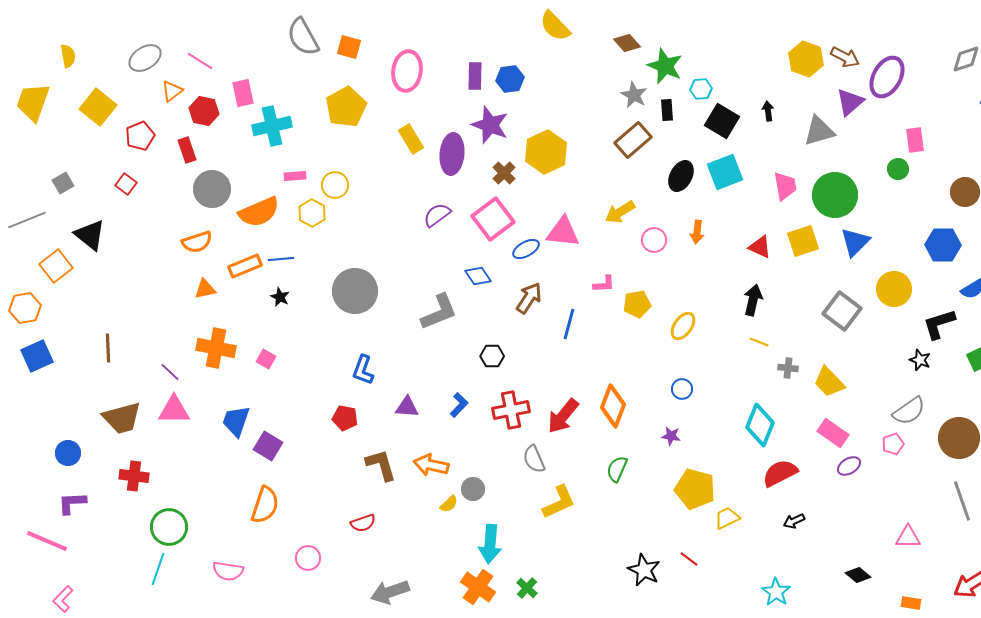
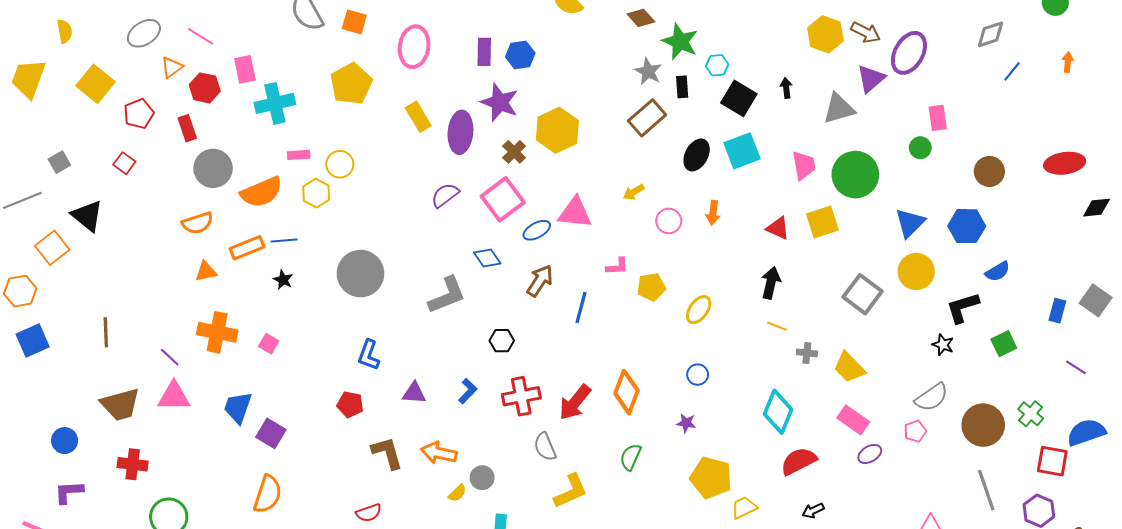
yellow arrow: (620, 212) -> (634, 192), size x0.7
blue triangle: (855, 242) -> (910, 223), moved

